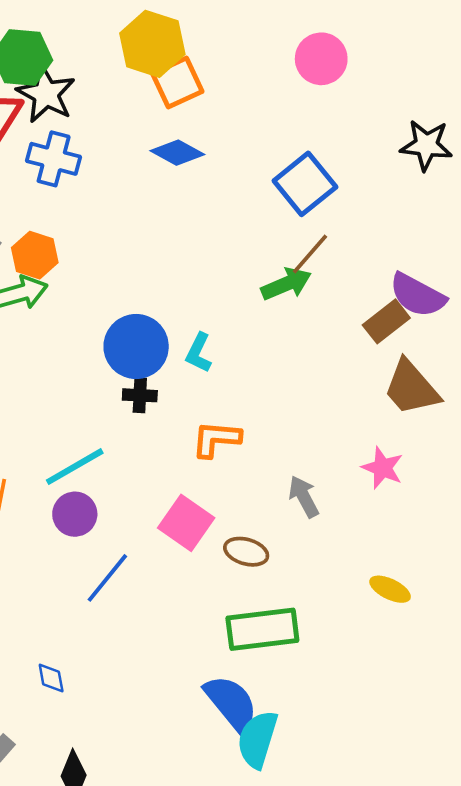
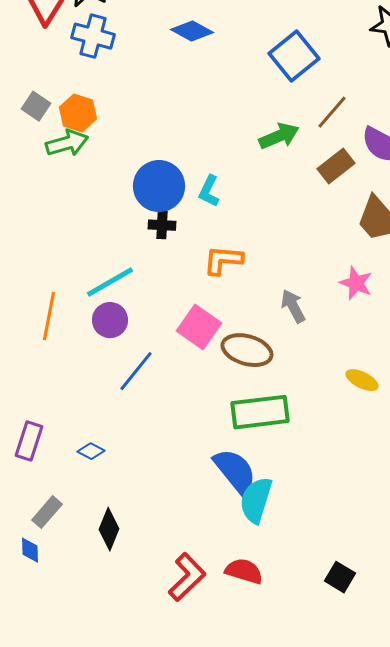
brown line: (310, 254) -> (332, 112), moved
brown rectangle: (386, 321) -> (336, 166), moved
brown ellipse: (246, 552) -> (247, 350), size x1.4
blue diamond: (51, 678) -> (91, 451), turned -52

